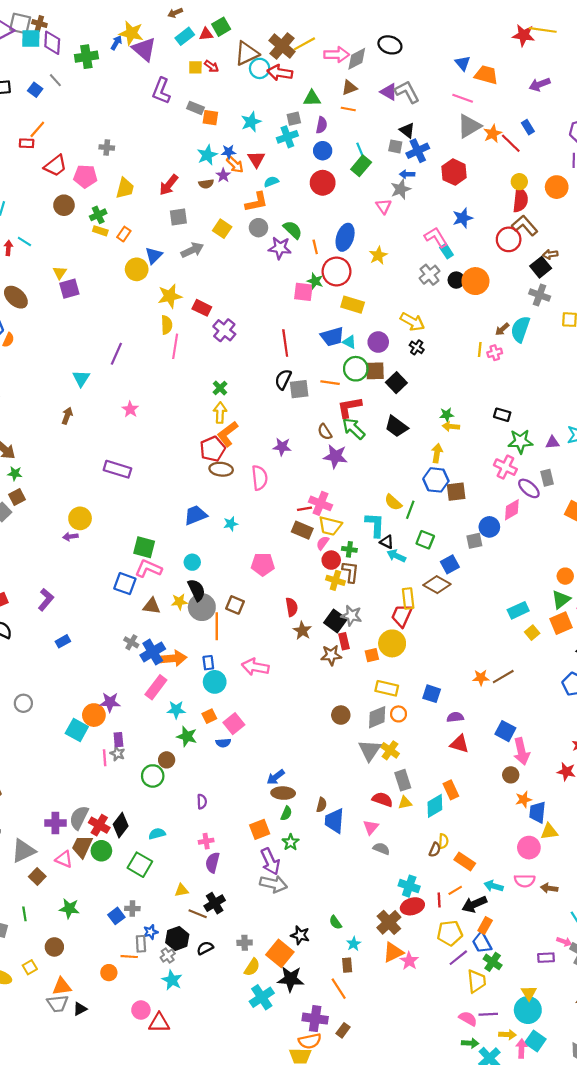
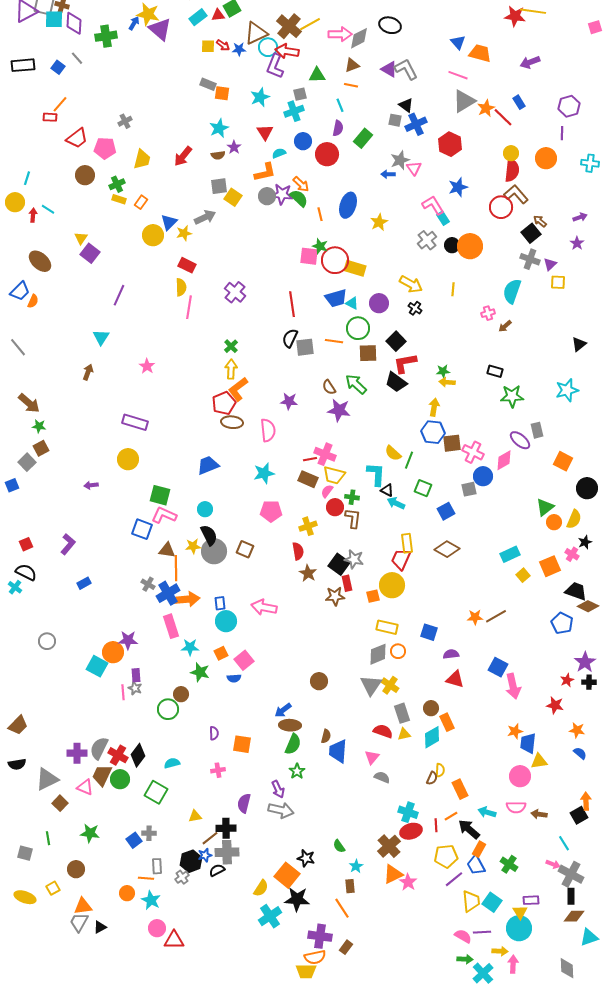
purple L-shape: (161, 91) -> (275, 66), moved
purple semicircle: (322, 125) -> (338, 128), moved
gray cross: (107, 147) -> (125, 121), turned -32
cyan line: (360, 150) -> (340, 105), moved
blue circle: (323, 151) -> (303, 141), moved
blue star: (229, 152) -> (239, 49), moved
orange arrow: (235, 165) -> (301, 184), moved
blue arrow: (407, 174) -> (388, 174), moved
pink triangle: (384, 206) -> (414, 168), moved
gray square: (178, 217) -> (219, 186), moved
purple star: (280, 248) -> (282, 194), moved
brown arrow: (550, 254) -> (540, 221), turned 48
red circle: (337, 271) -> (335, 260), moved
purple square: (69, 289) -> (90, 253), turned -36
yellow star: (170, 296) -> (184, 233), moved, size x0.7
red rectangle: (202, 308) -> (187, 265), moved
brown arrow: (502, 329) -> (505, 326), moved
yellow line: (480, 350) -> (453, 289), moved
purple line: (116, 354) -> (119, 295), moved
brown square: (375, 371) -> (368, 353), moved
red L-shape: (349, 407) -> (405, 363), moved
purple triangle: (552, 442) -> (550, 264), moved, turned -40
pink cross: (505, 467) -> (473, 452), moved
yellow circle: (80, 518) -> (128, 459), moved
cyan star: (231, 524) -> (264, 473), moved, size x1.5
yellow cross: (335, 580) -> (308, 526), moved, turned -36
brown diamond: (437, 585) -> (447, 549), moved
green triangle: (561, 600) -> (545, 507), moved
orange line: (217, 626) -> (176, 568), moved
pink rectangle: (156, 687) -> (171, 626), turned -55
brown circle: (341, 715) -> (319, 681), moved
brown circle: (511, 775) -> (431, 708), moved
green semicircle: (286, 813) -> (293, 744), size x1.5
orange square: (260, 829) -> (242, 744), moved, turned 30
purple arrow: (270, 861) -> (278, 789), size x0.7
orange rectangle: (465, 861) -> (460, 789), turned 30
purple semicircle: (213, 863) -> (244, 803), moved
black cross: (215, 903) -> (226, 828), turned 30
black arrow: (474, 904) -> (469, 829), turned 65
brown line: (198, 914) -> (210, 838), turned -60
blue star: (151, 932) -> (205, 855), moved
gray cross: (245, 943) -> (227, 852), moved, size x1.6
purple rectangle: (546, 958) -> (531, 900), moved
green cross: (493, 962) -> (509, 864), moved
cyan star: (172, 980) -> (151, 900), moved
gray trapezoid: (58, 1004) -> (79, 922), turned 125
cyan square: (535, 1041) -> (492, 902), moved

